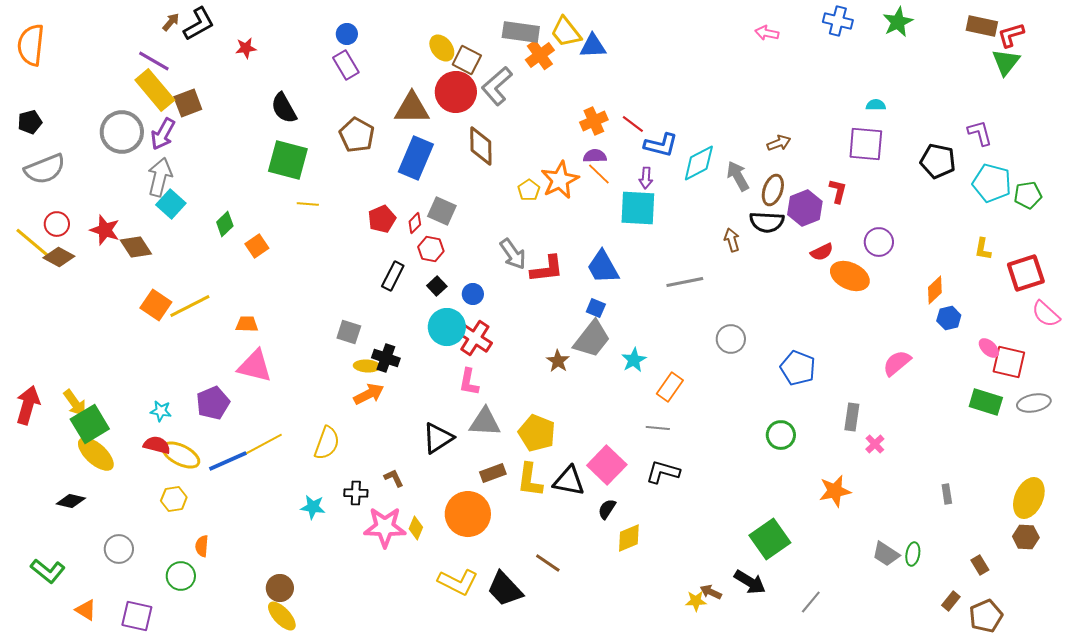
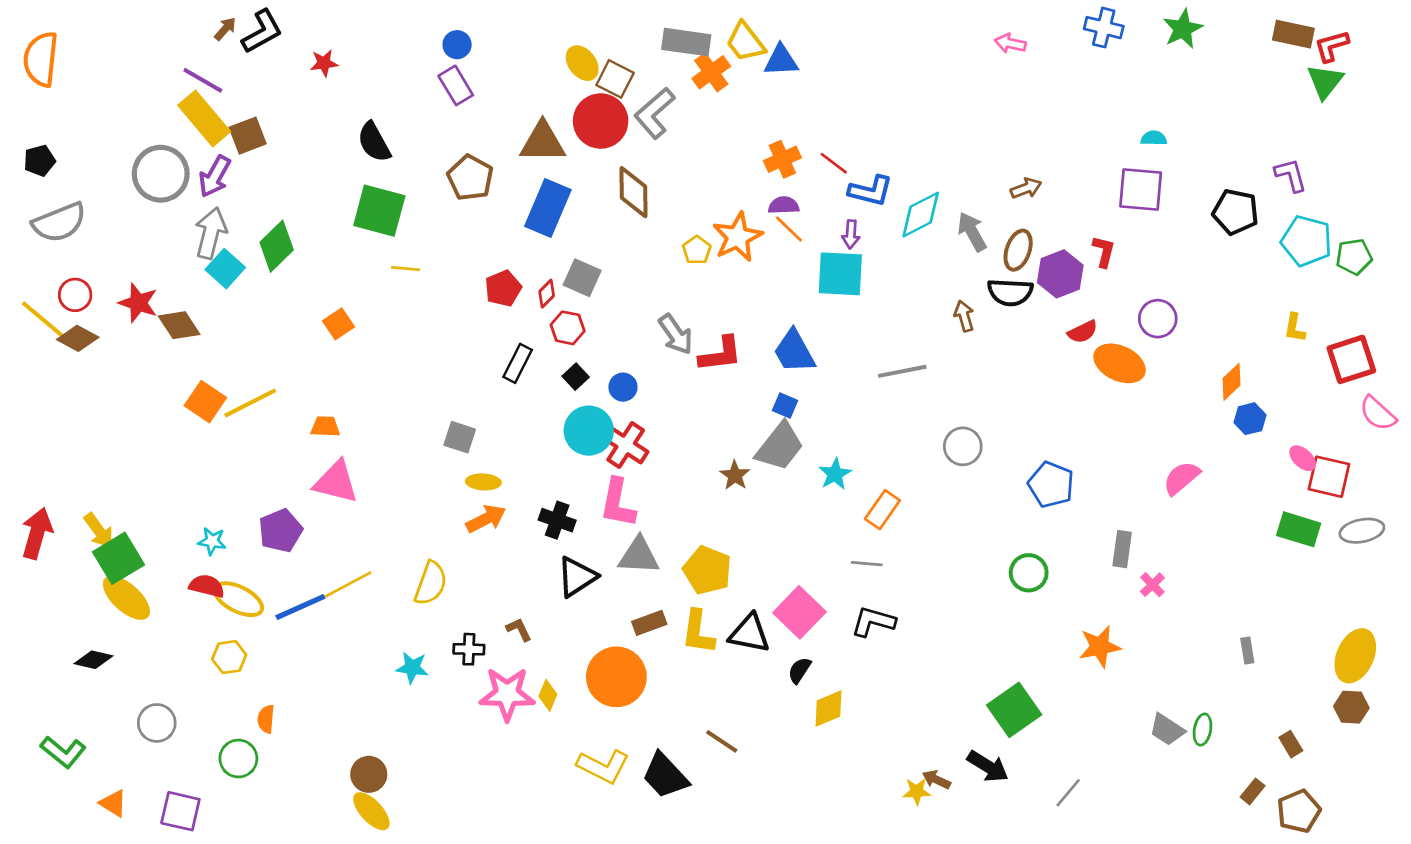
green diamond: (225, 224) -> (277, 246), moved, size x1.5
black cross: (386, 358) -> (557, 520), moved
pink L-shape: (469, 382) -> (618, 503), size x1.4

